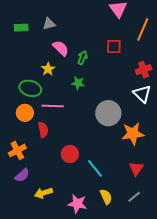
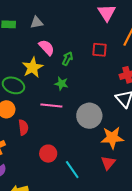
yellow star: (48, 69) -> (32, 67), size x1.5
pink line: (53, 106) -> (51, 106), moved
red triangle: (136, 169) -> (108, 163), moved

